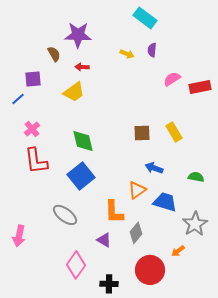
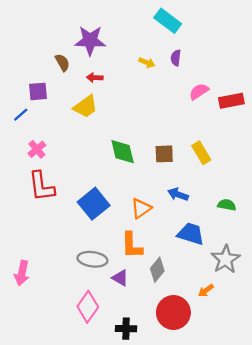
green diamond: (83, 141) -> (123, 152), moved
orange triangle: (137, 190) -> (141, 208), moved
gray ellipse: (65, 215) -> (92, 259), moved, turned -30

